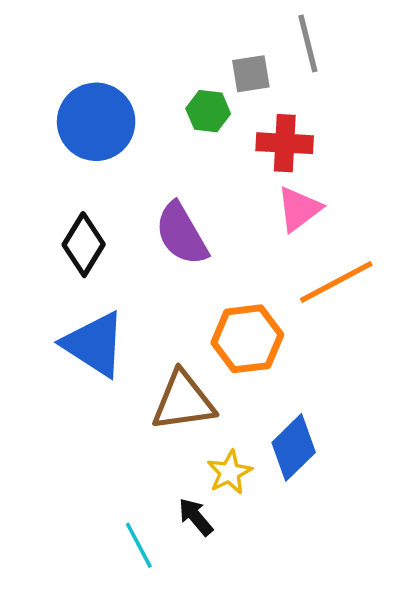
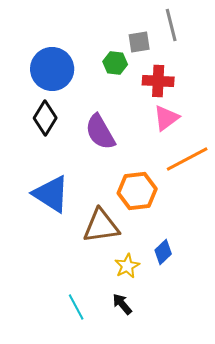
black diamond: (84, 245) -> (45, 118), moved
blue diamond: (294, 447) -> (163, 252), size x0.7
black arrow: (196, 517) -> (122, 304), moved

